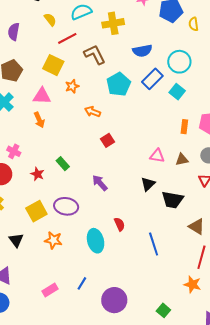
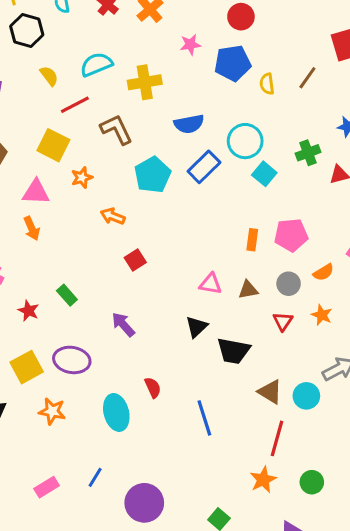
cyan square: (177, 92) -> (264, 174), moved
orange star: (192, 284) -> (263, 480), turned 30

